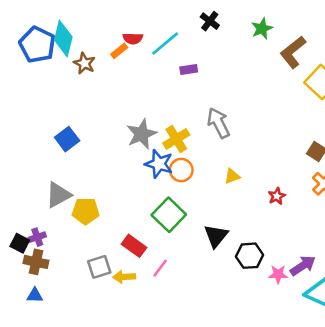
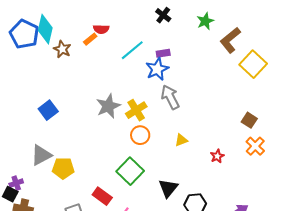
cyan line: (165, 43) -> (132, 50), moved
purple rectangle: (189, 70) -> (163, 53), moved
blue star: (159, 164) -> (157, 69), moved, turned 30
purple cross: (37, 237) -> (16, 183), moved

